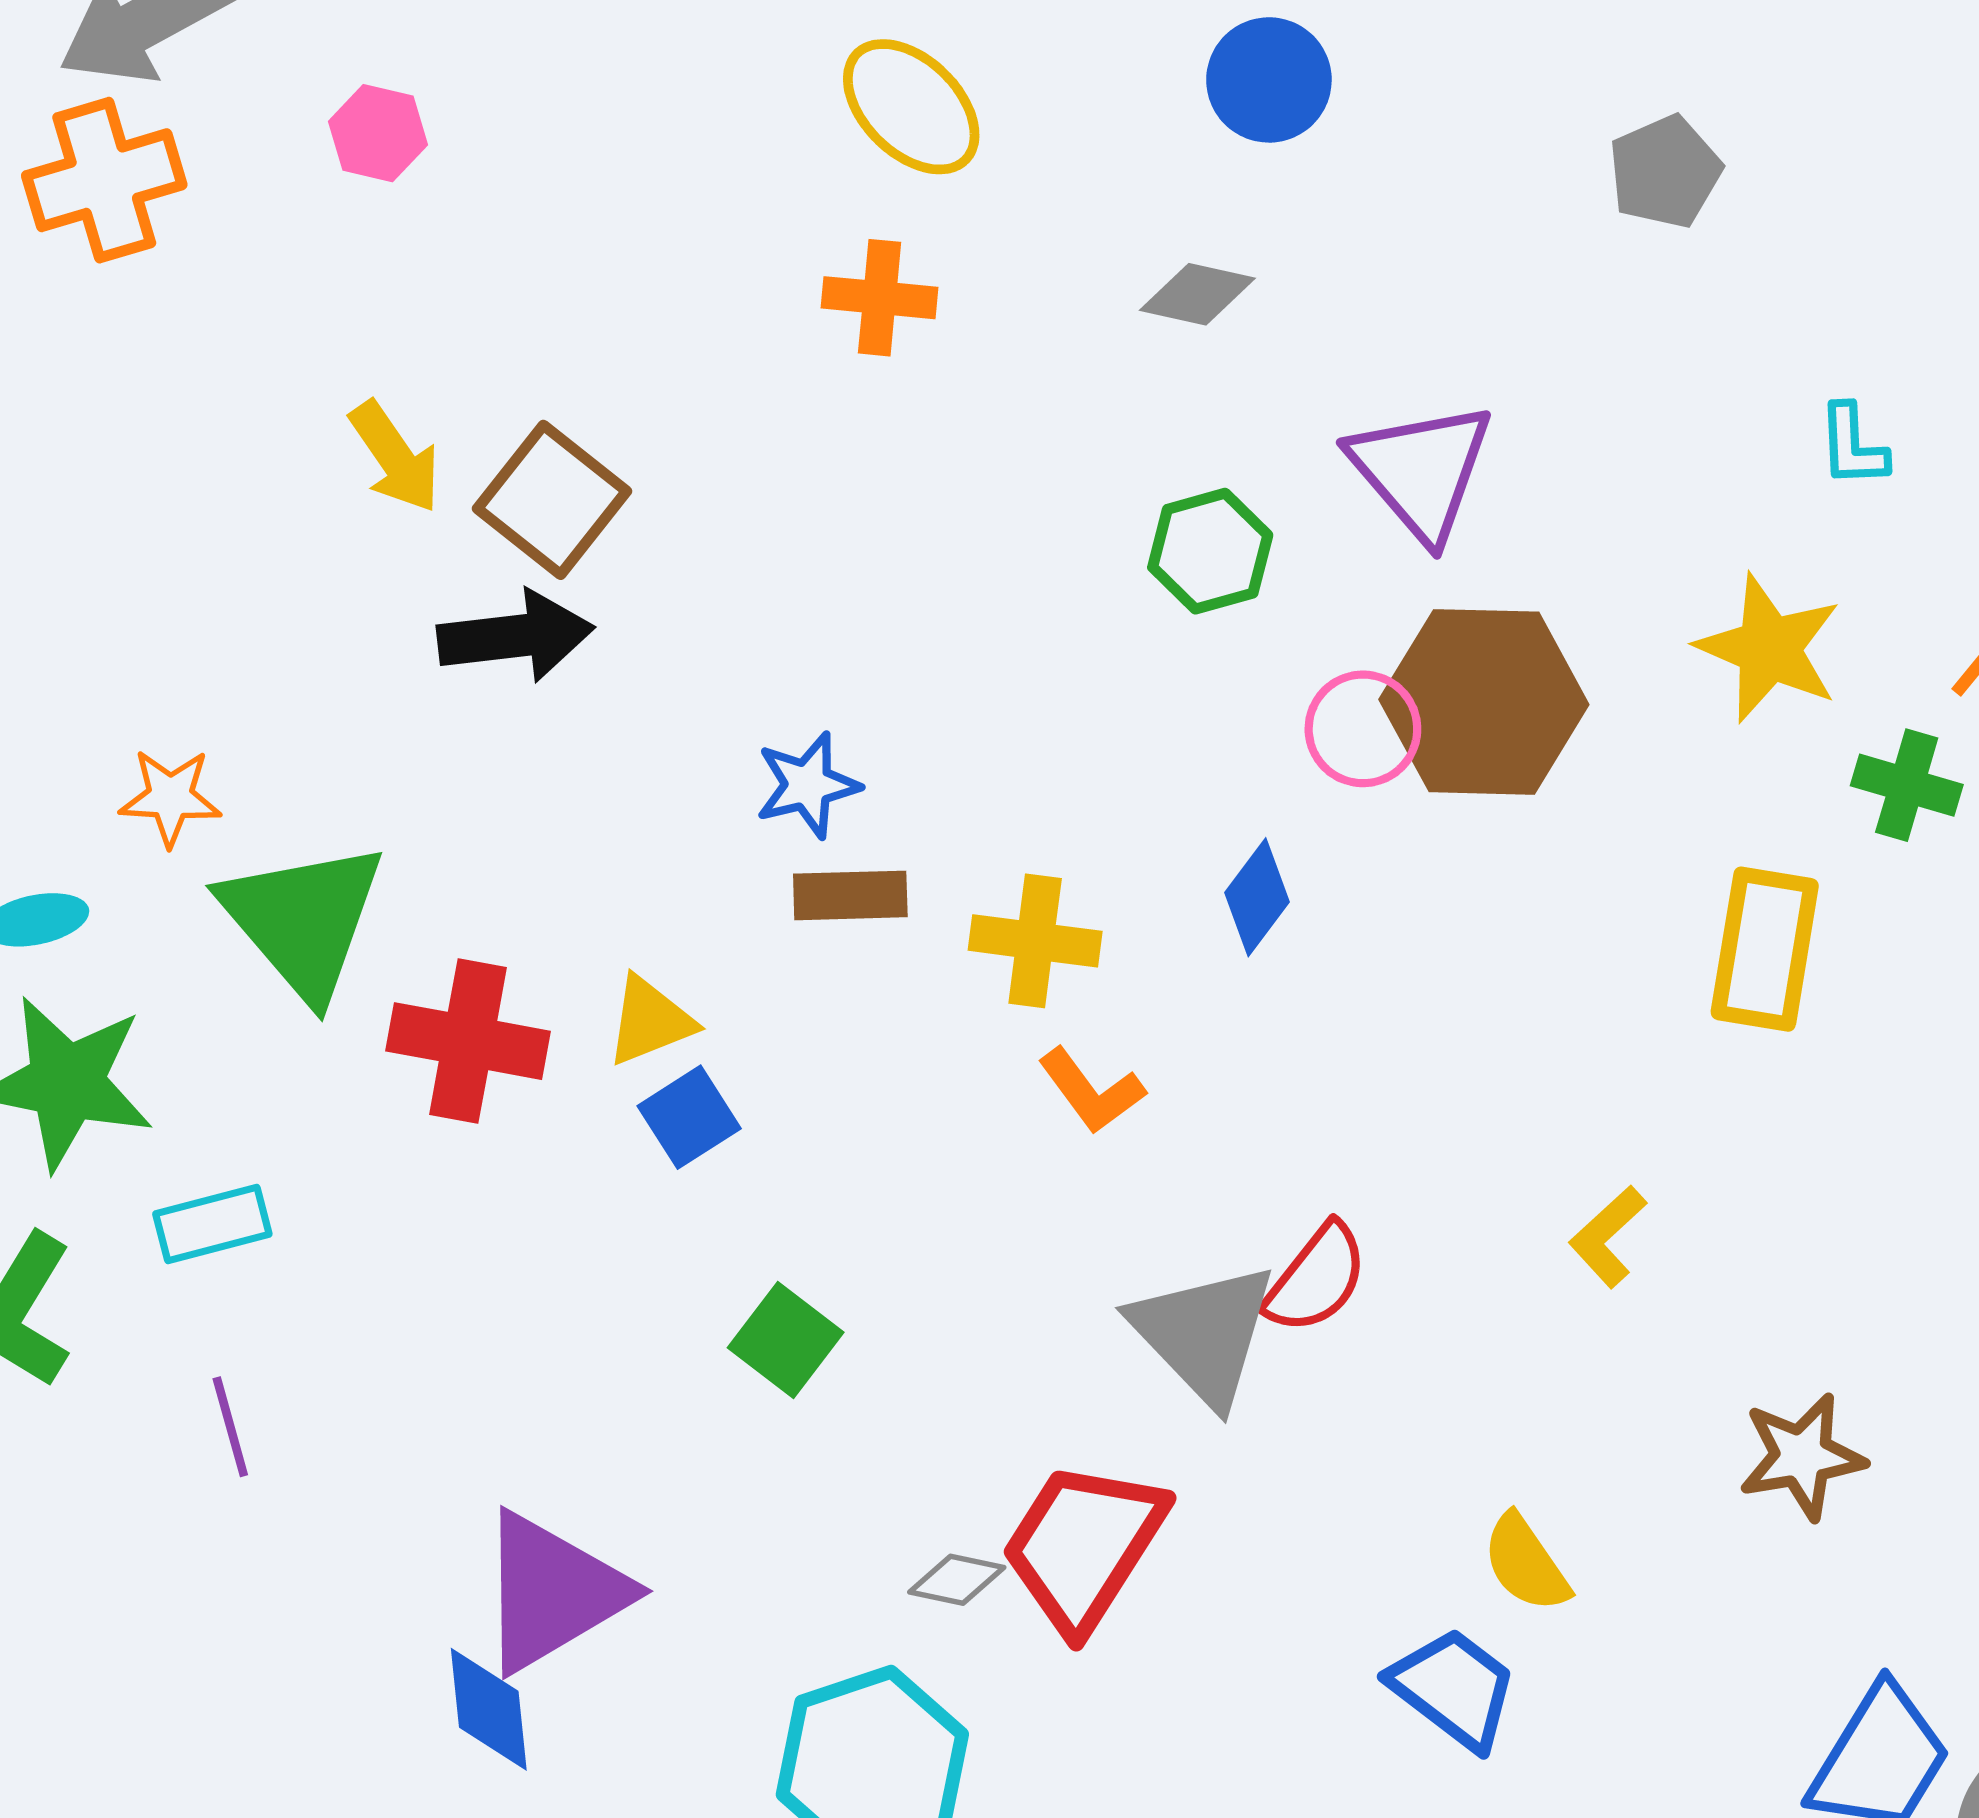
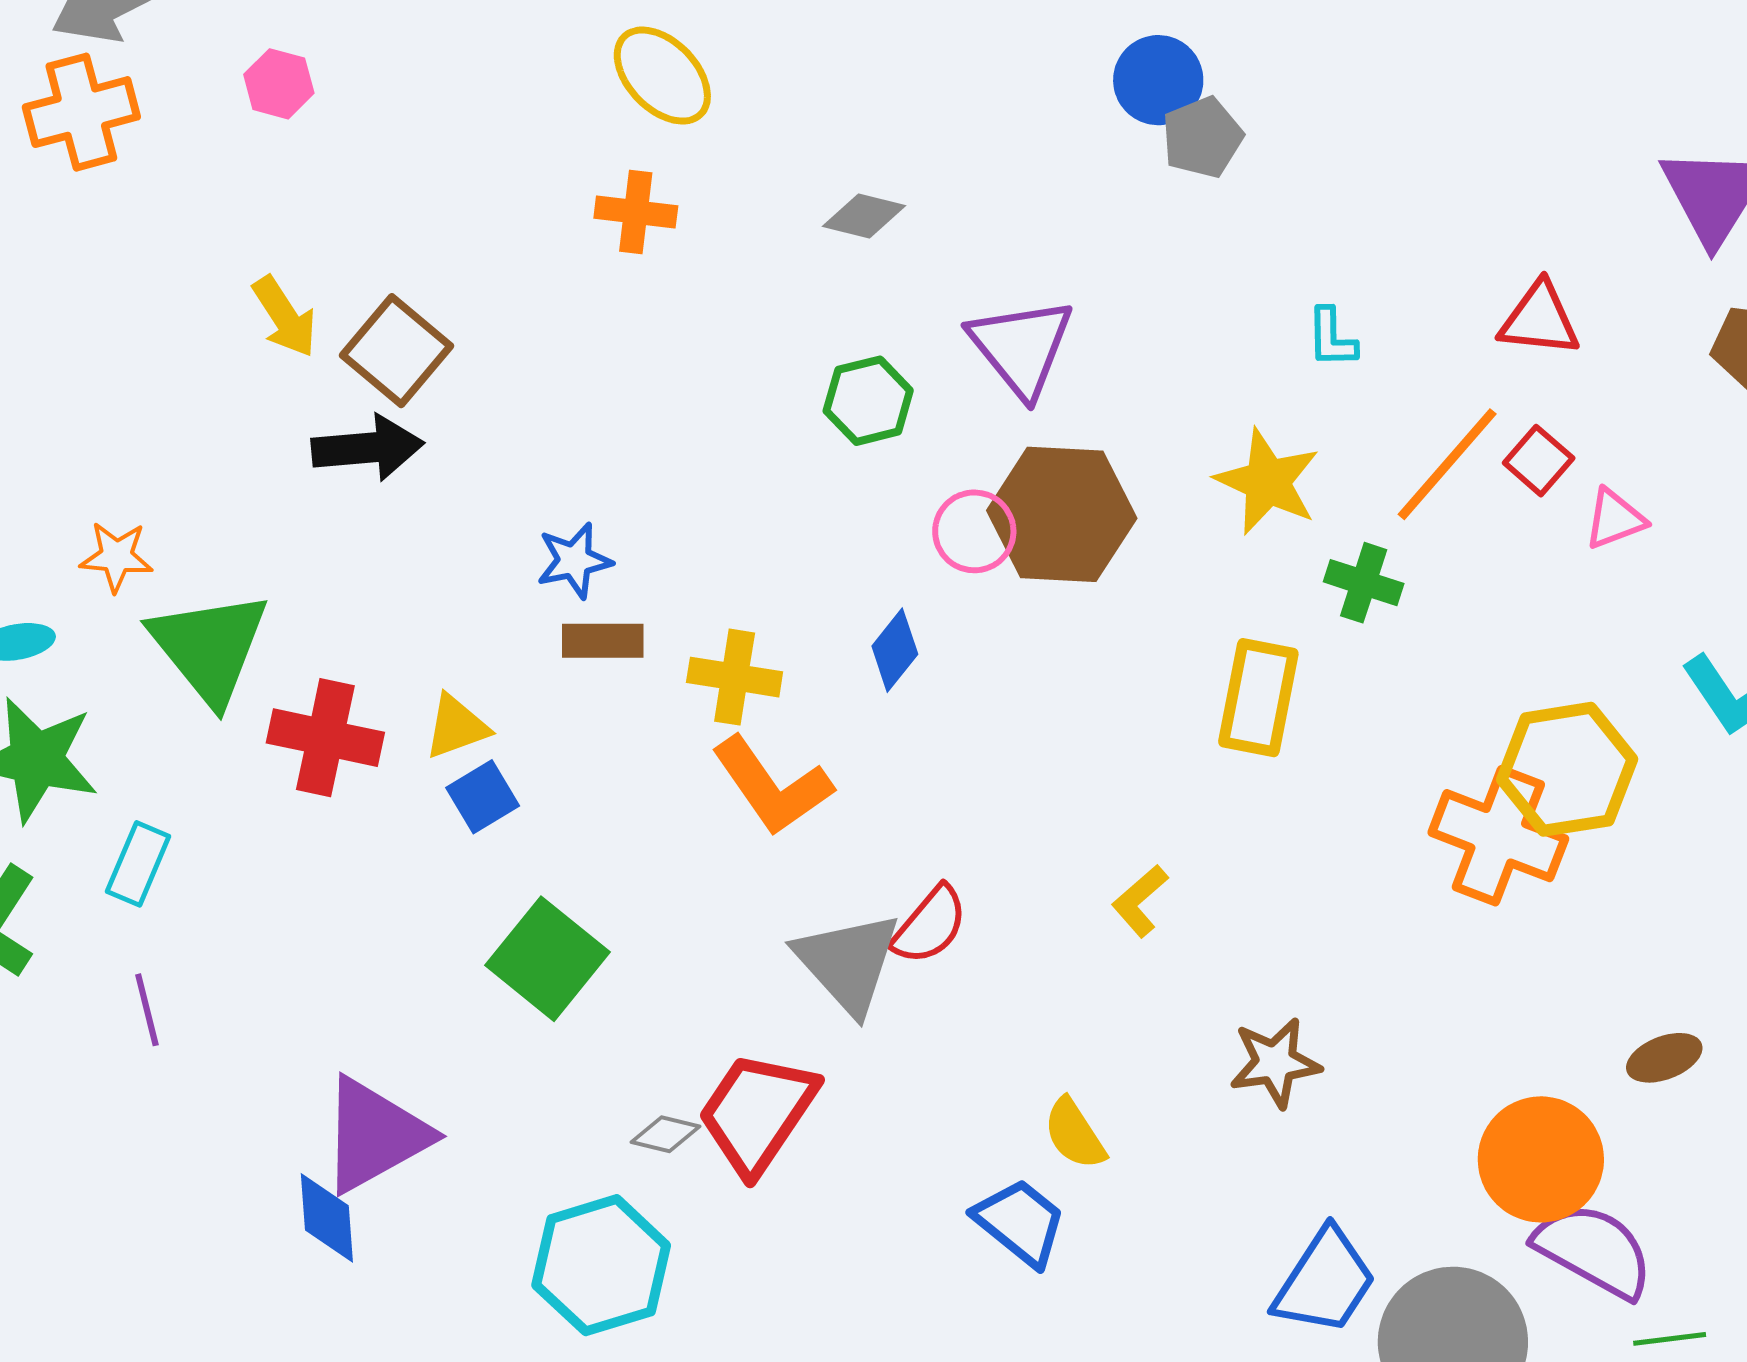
blue circle: (1269, 80) -> (1158, 80), moved
orange L-shape: (1091, 1091) -> (772, 786), size x1.6
cyan rectangle: (212, 1224) -> (138, 864), turned -54
green square: (786, 1340) -> (547, 959), size x1.5

